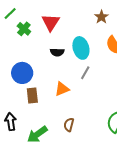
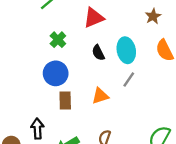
red triangle: (51, 22) -> (94, 18), turned 30
green cross: (24, 29) -> (58, 40), moved
black semicircle: (57, 52) -> (98, 53), turned 56

